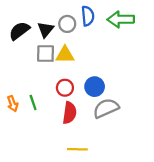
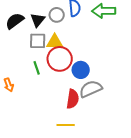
red circle: (65, 88) -> (60, 59), moved, size x1.6
green line: (33, 103) -> (37, 68), moved
red semicircle: (69, 113) -> (73, 99), moved

